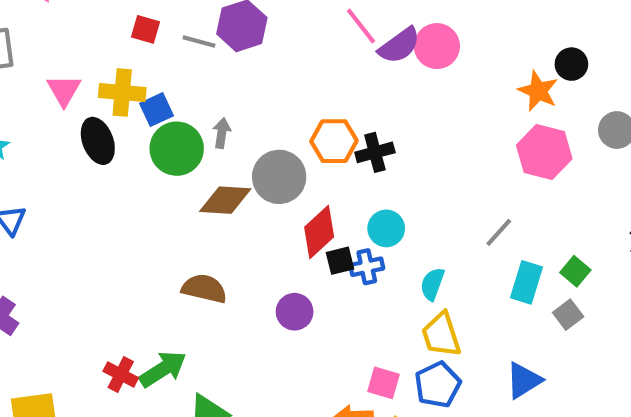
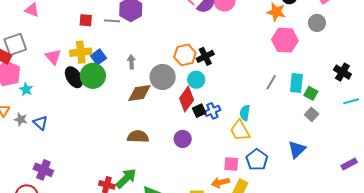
green circle: (177, 149) -> (93, 76), moved
cyan circle: (386, 228) -> (196, 80), moved
cyan rectangle: (527, 282) -> (296, 83), moved
yellow trapezoid: (441, 335) -> (240, 131), moved

